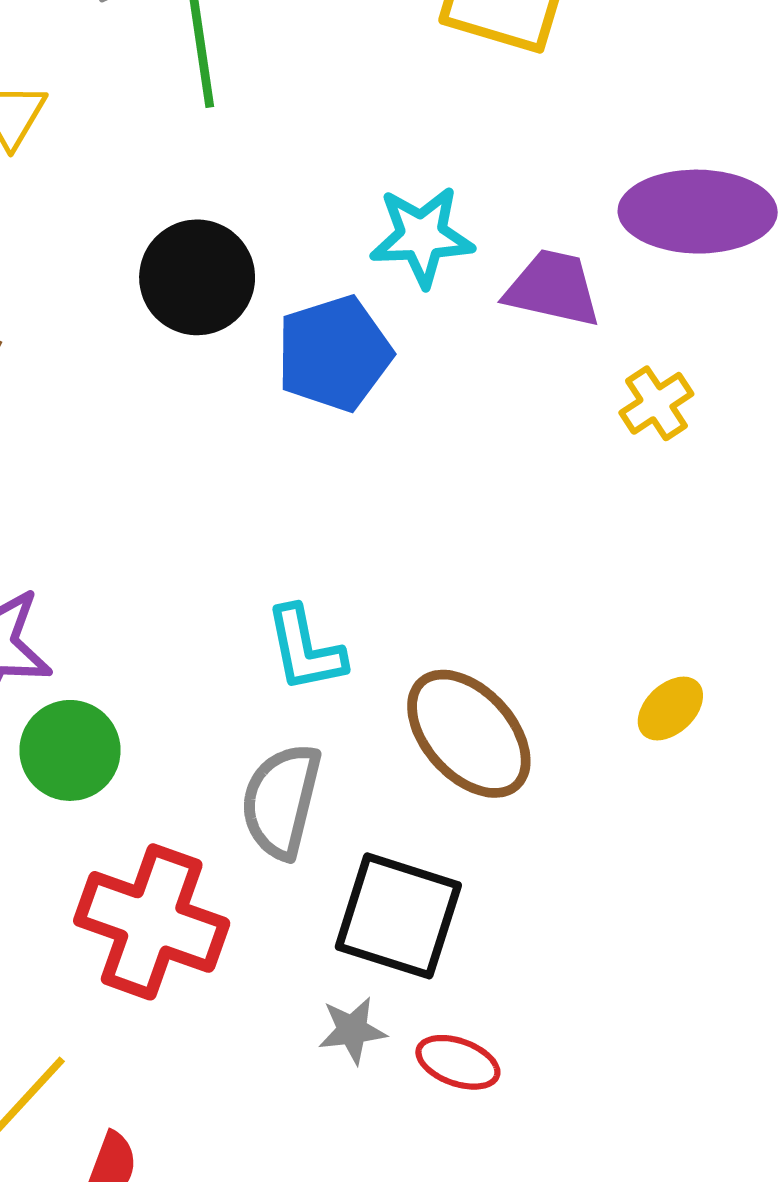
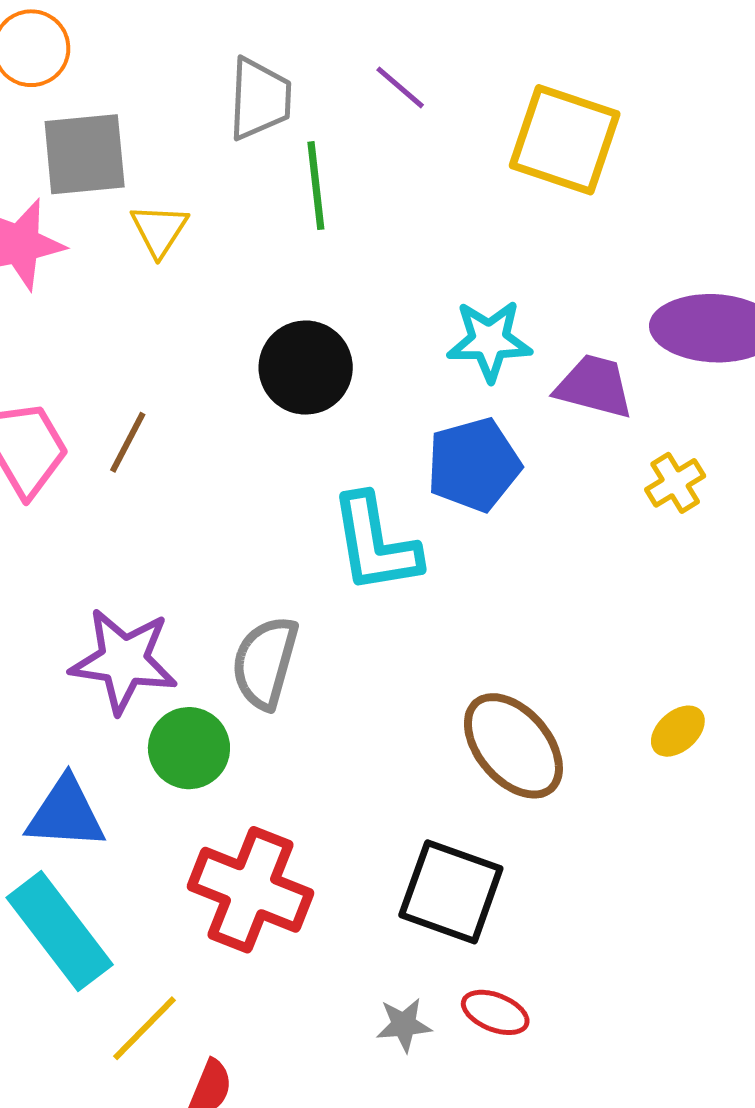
blue pentagon: (334, 353) -> (474, 465), moved
cyan L-shape: (305, 649) -> (375, 544), moved, size x1.4
gray semicircle: (281, 801) -> (265, 662), moved
gray star: (352, 1030) -> (404, 1025), moved

